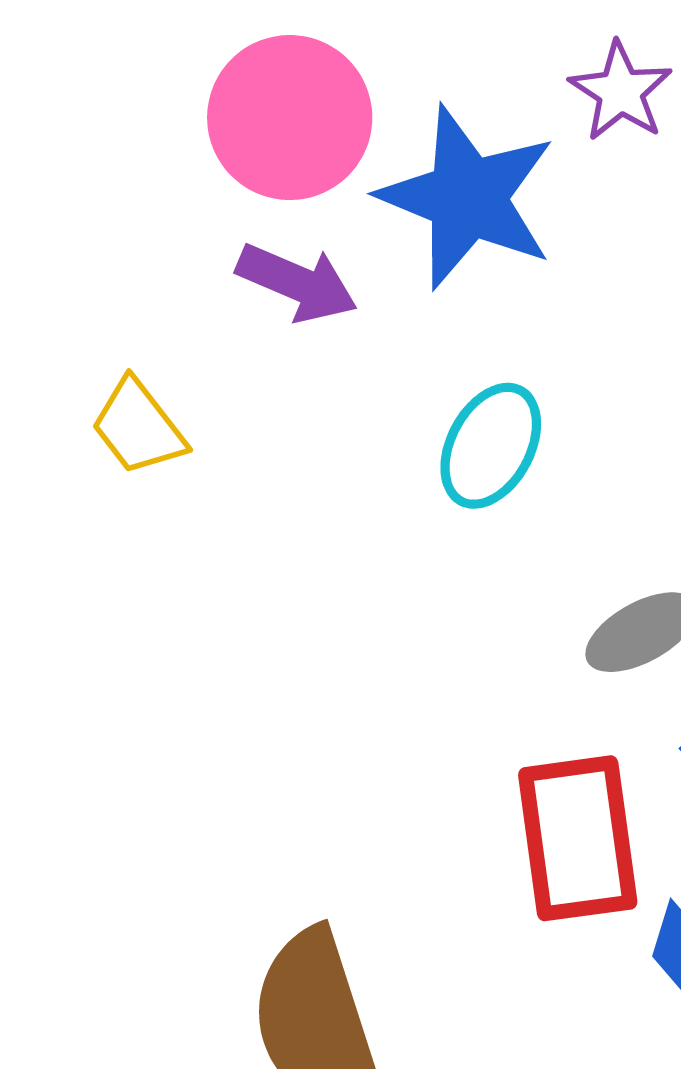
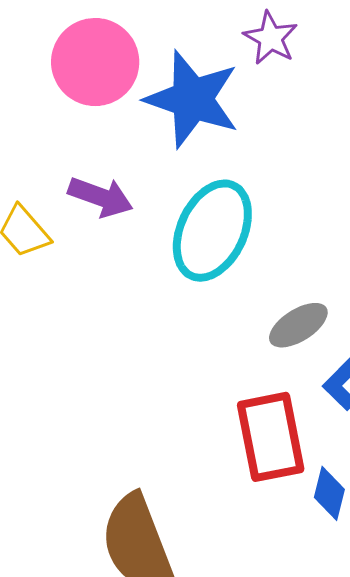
purple arrow: (297, 283) -> (101, 197), moved
cyan ellipse: (491, 446) -> (212, 231), size x1.5

